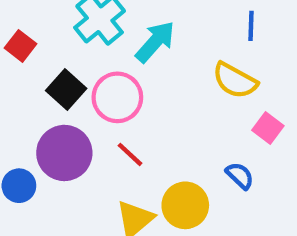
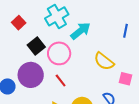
yellow semicircle: (235, 80) -> (104, 61), moved
pink square: (268, 128) -> (126, 79), turned -32

